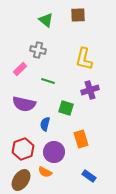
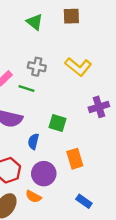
gray cross: (38, 50) -> (37, 67), moved
yellow L-shape: (84, 59) -> (78, 67), turned -65
green line: (48, 81) -> (27, 89), moved
purple cross: (90, 90) -> (99, 107), moved

